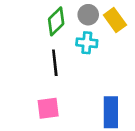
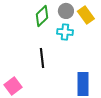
black line: (55, 63) -> (42, 58), moved
pink square: (48, 108) -> (13, 86), moved, turned -30

